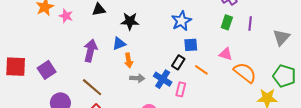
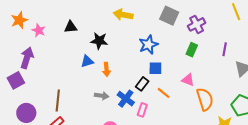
purple line: (250, 24) -> (225, 49), moved
purple arrow: (90, 51) -> (27, 58), moved
orange arrow: (129, 60) -> (106, 69), moved
orange semicircle: (245, 73) -> (205, 99), turned 30
brown line: (92, 87) -> (58, 101), turned 50

